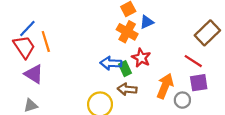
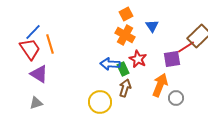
blue triangle: (147, 22) -> (152, 26), moved, turned -40
red line: (193, 61) -> (186, 47), moved, turned -66
purple square: (199, 83) -> (172, 59), moved
brown arrow: (127, 89) -> (125, 88), turned 102

